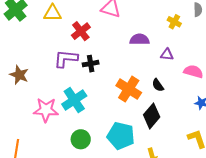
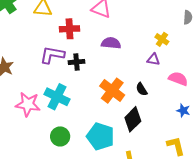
yellow cross: (174, 22) -> (162, 39), moved
red cross: (81, 31) -> (70, 29), turned 30
purple semicircle: (140, 39) -> (111, 43), moved
cyan cross: (74, 100) -> (57, 97), turned -35

